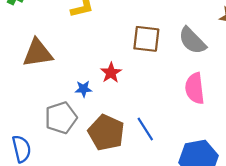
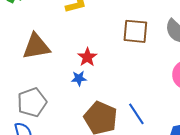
red star: (111, 73) -> (87, 57), moved
gray pentagon: (61, 118) -> (32, 102), moved

